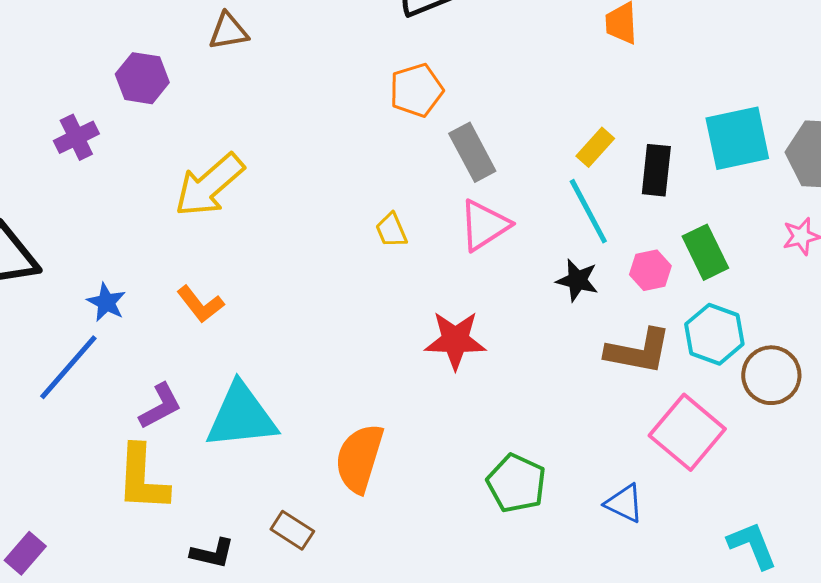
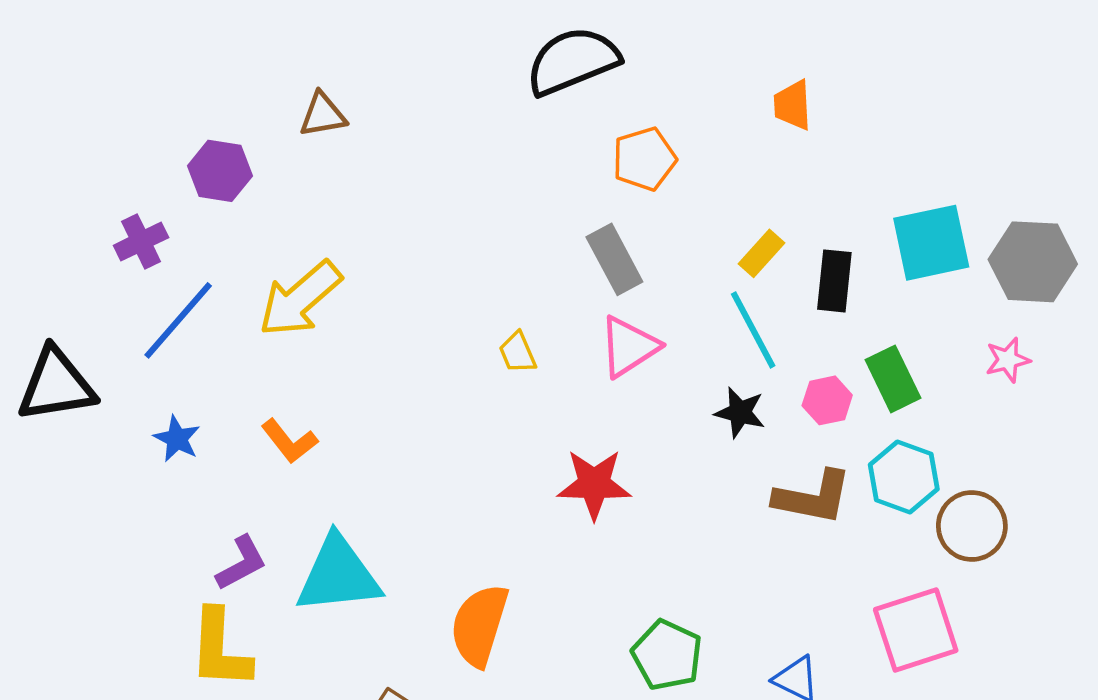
orange pentagon: (416, 90) -> (644, 159), moved
blue line: (68, 367) -> (178, 320), moved
pink square: (687, 432) -> (916, 630), moved, turned 32

